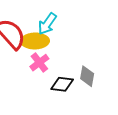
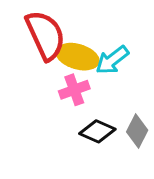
cyan arrow: (47, 24) -> (112, 60), moved

